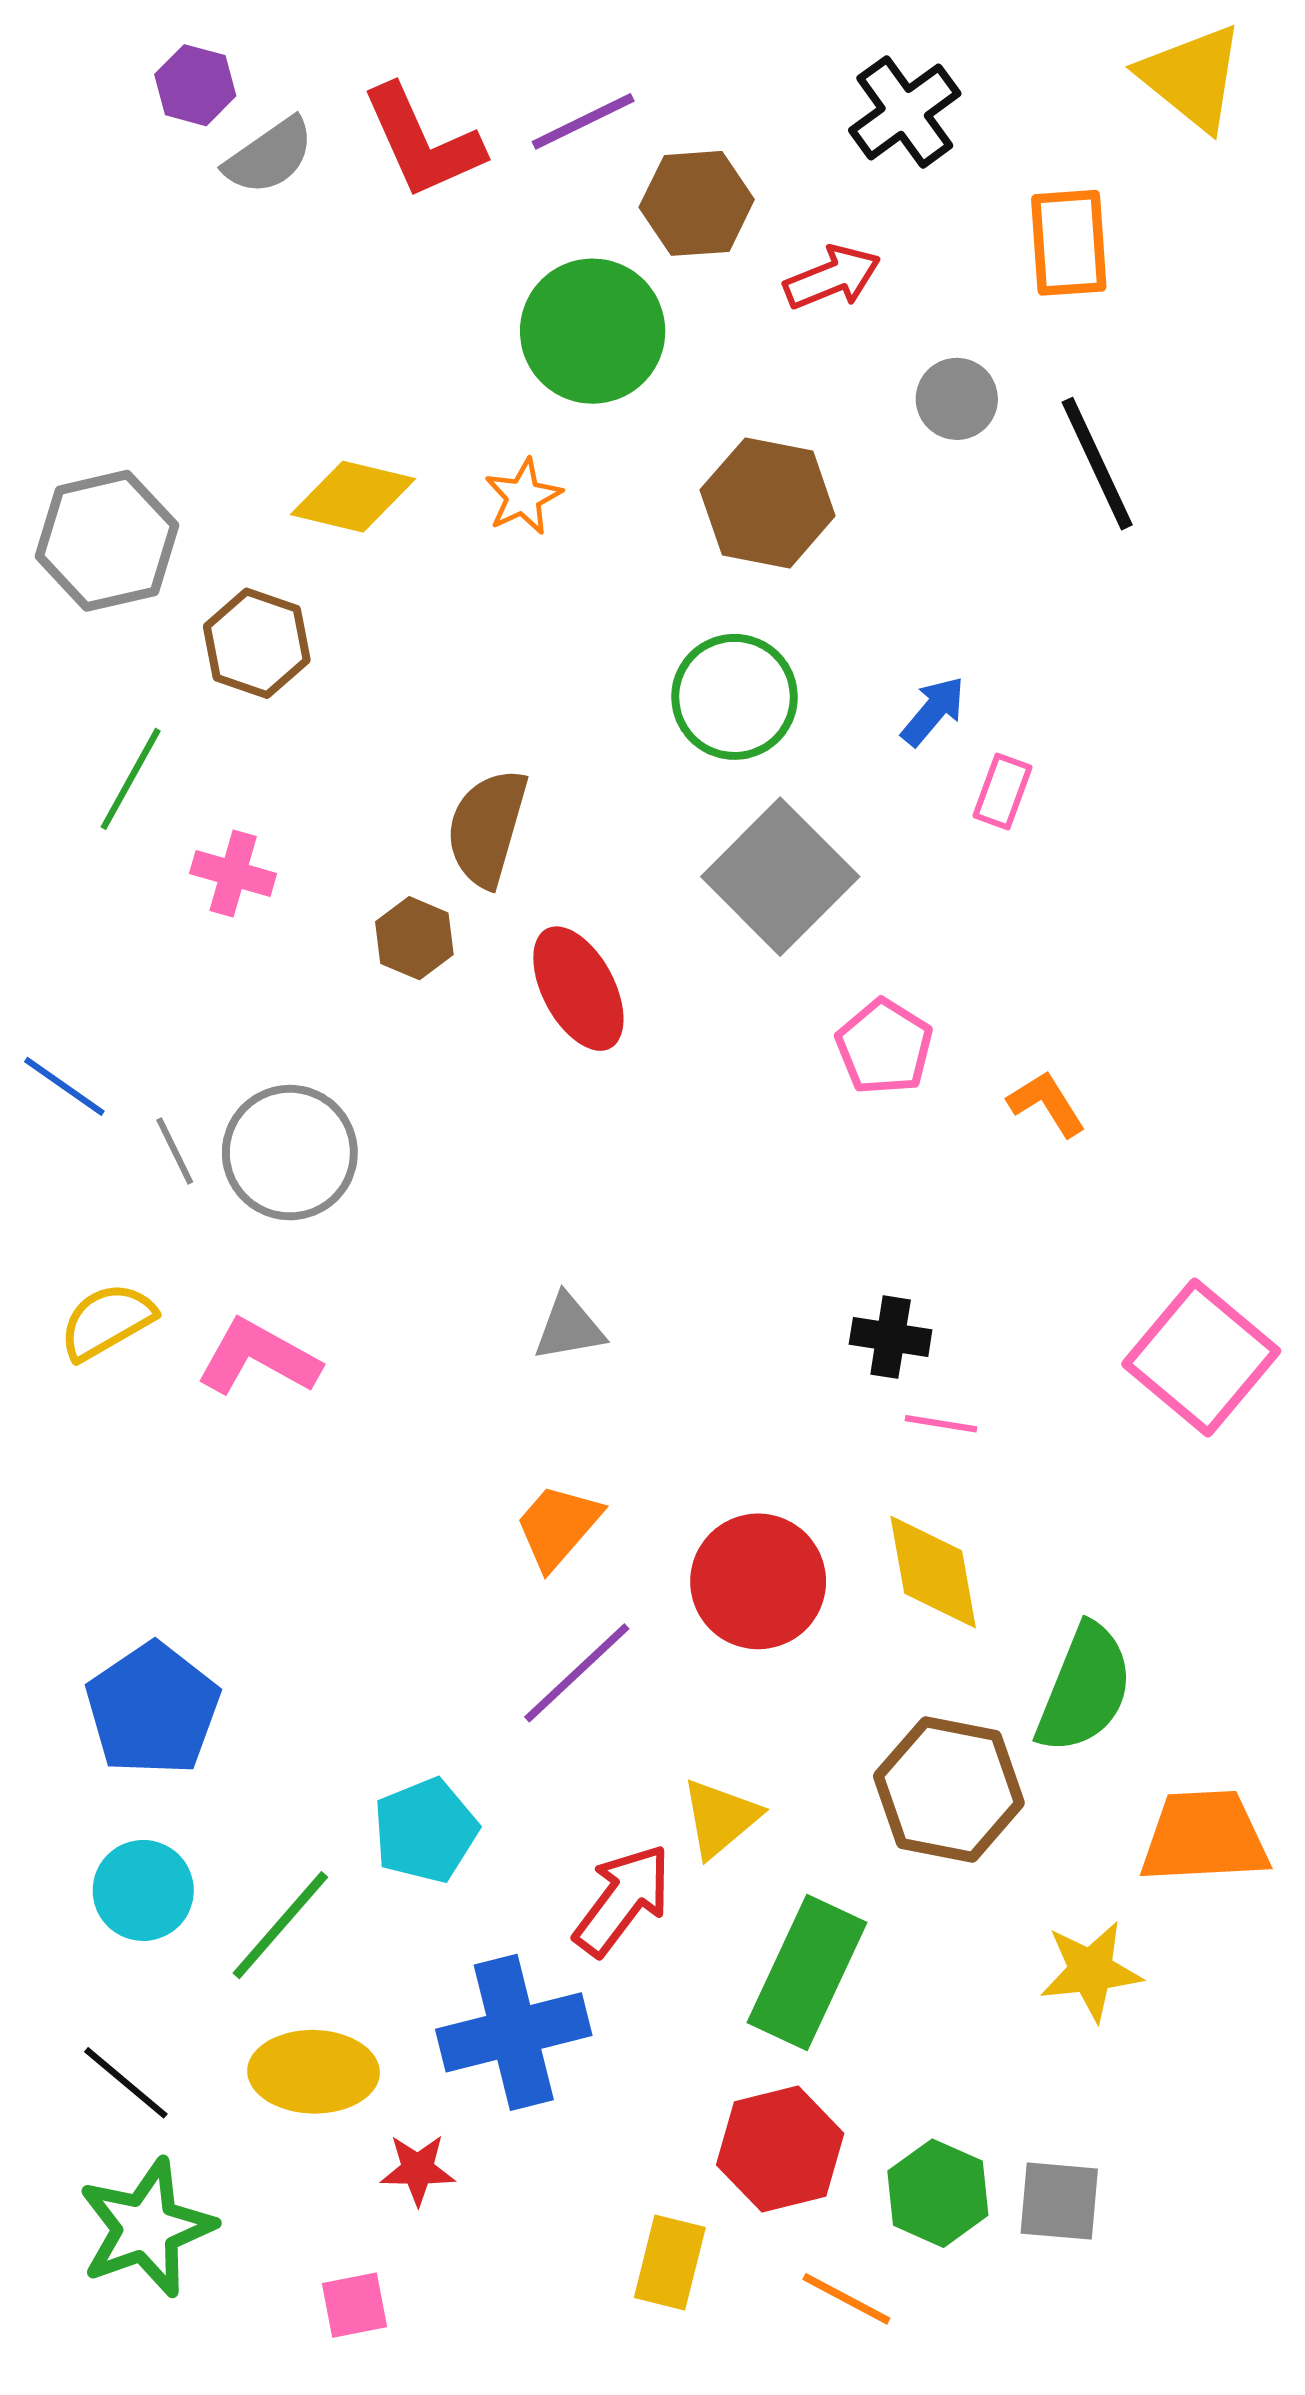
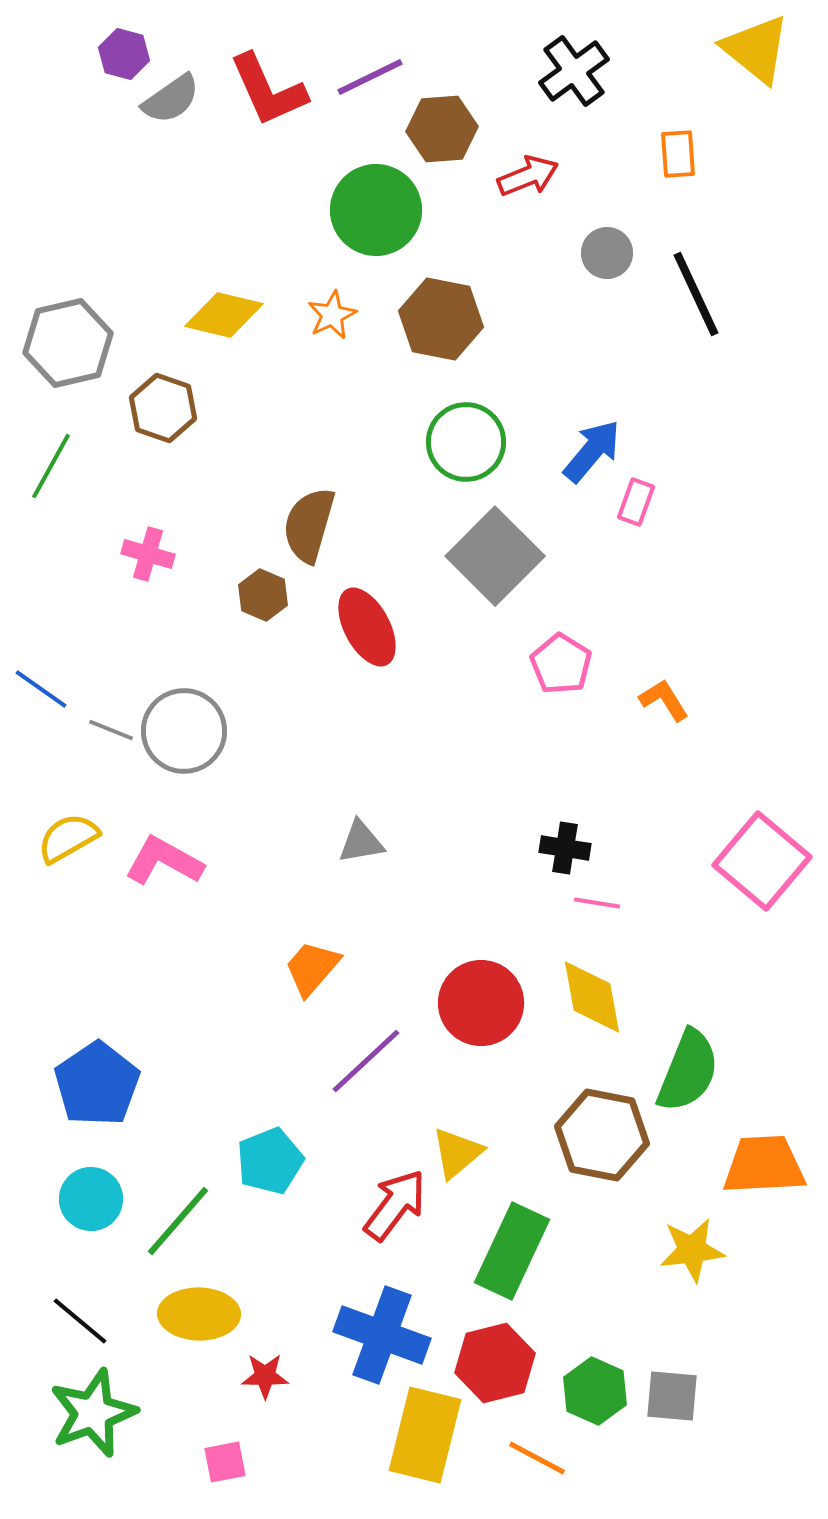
orange rectangle: (1069, 243) -> (678, 154), size x0.7
brown hexagon: (768, 503) -> (441, 319), moved
blue arrow: (933, 711) -> (592, 451), size x1.4
green line: (131, 779) -> (51, 466), moved
gray line: (175, 1151) -> (111, 730), turned -42
orange trapezoid: (558, 1526) -> (312, 968), moved
blue cross: (514, 2032) -> (382, 1335), moved, turned 34
yellow rectangle: (670, 2263) -> (425, 1435), size x1.6

